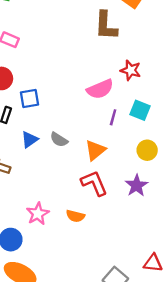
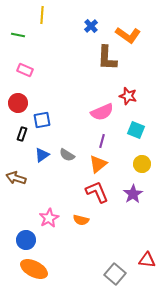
purple line: (113, 117) -> (102, 141), moved

